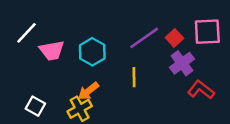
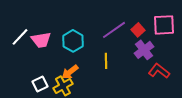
white line: (27, 33) -> (20, 37), moved
white square: (35, 106) -> (40, 84), moved, turned 35

